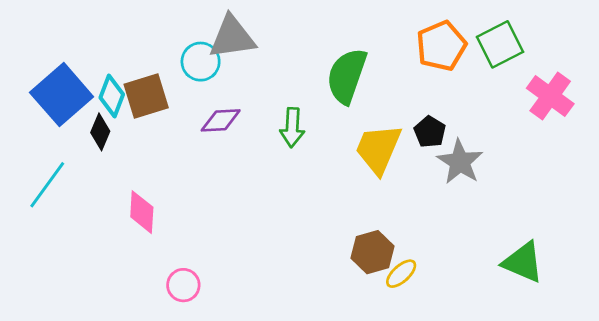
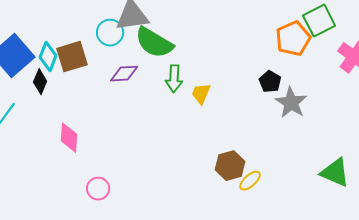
orange pentagon: (441, 46) -> (293, 39), moved
green semicircle: (347, 76) -> (154, 43), moved, turned -78
yellow trapezoid: (378, 149) -> (201, 94), moved, size x0.6

